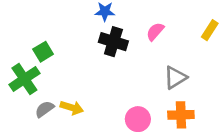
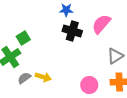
pink semicircle: (155, 32) -> (101, 24), size x1.5

